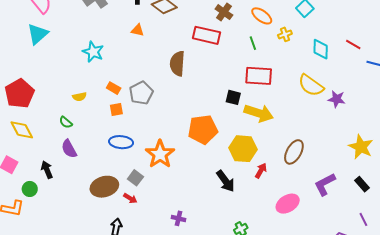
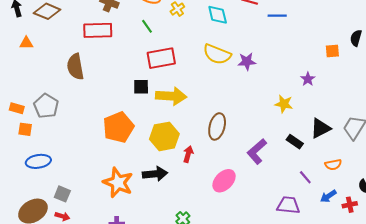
orange square: (116, 109) -> (25, 129), turned 32
yellow star: (361, 147) -> (284, 104), size x0.7
orange star: (160, 154) -> (118, 183), moved
black arrow: (226, 181) -> (155, 174), turned -45

